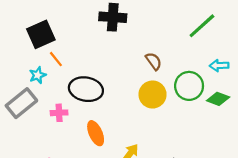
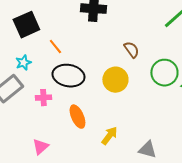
orange line: (56, 59) -> (55, 47), moved
yellow circle: (153, 95) -> (115, 80), moved

